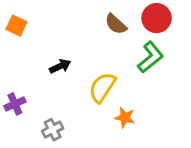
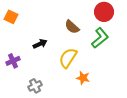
brown semicircle: (116, 24) -> (72, 27), moved
purple cross: (15, 104) -> (13, 61), moved

